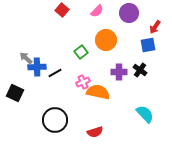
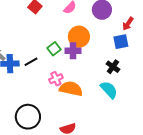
purple cross: (119, 72) -> (73, 51), moved
black line: (55, 73) -> (31, 62), moved
cyan semicircle: (145, 114) -> (109, 90), moved

